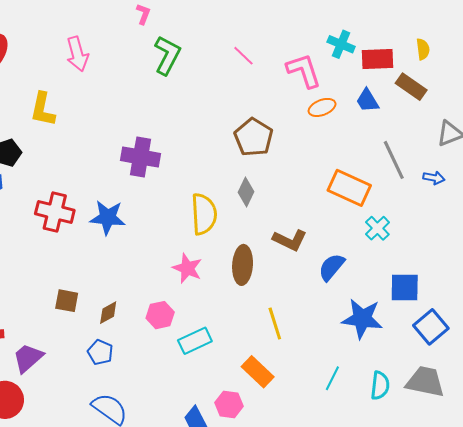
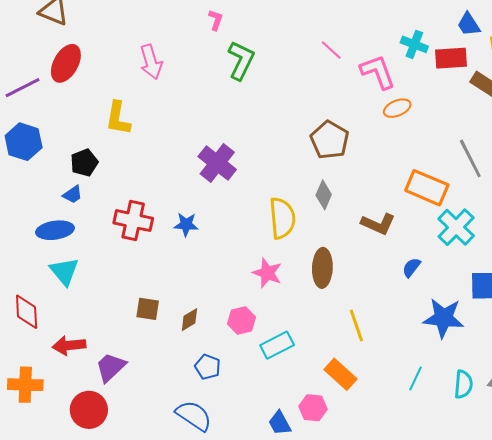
pink line: (243, 56) -> (331, 50), moved
blue trapezoid: (367, 101) -> (469, 24), moved
purple cross: (141, 157) -> (217, 163), turned 30
blue star: (108, 217) -> (186, 224), size x0.7
cyan cross: (377, 228) -> (456, 227), size x1.5
brown L-shape: (290, 240) -> (378, 224), moved
blue semicircle: (332, 267) -> (411, 267), size x0.7
blue pentagon: (100, 352) -> (208, 367), moved

